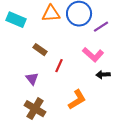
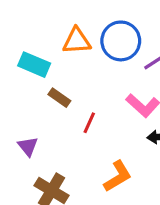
cyan rectangle: (16, 20) -> (34, 65), moved
purple triangle: (32, 79) -> (28, 146), moved

